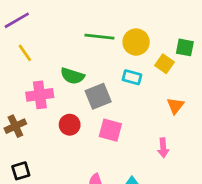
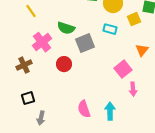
yellow square: (165, 64) -> (134, 19), turned 32
pink cross: (40, 95) -> (42, 42), turned -30
pink square: (110, 130) -> (123, 69), moved, turned 36
pink arrow: (163, 148) -> (133, 89), moved

